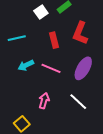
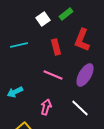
cyan arrow: (26, 65) -> (15, 92), moved

